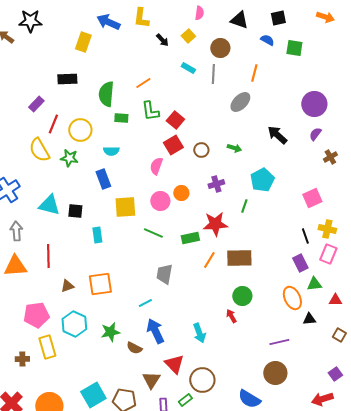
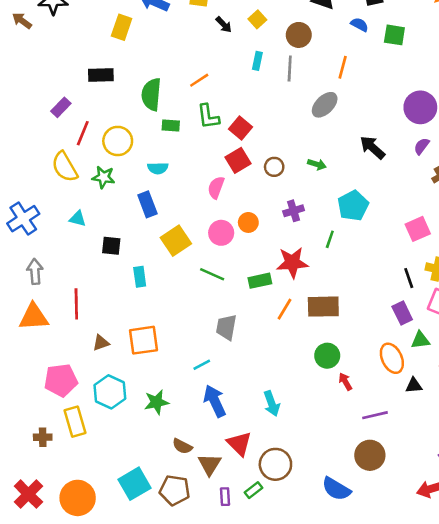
cyan rectangle: (188, 68) -> (257, 61), turned 72
cyan triangle: (49, 205) -> (78, 219), moved, size x0.6
yellow square: (125, 207) -> (176, 241), turned -30
red arrow: (231, 316) -> (345, 382), moved
brown semicircle: (134, 348) -> (182, 446), moved

